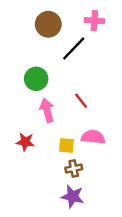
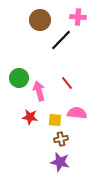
green circle: (36, 79) -> (19, 78), moved
red star: (25, 142) -> (30, 117), moved

